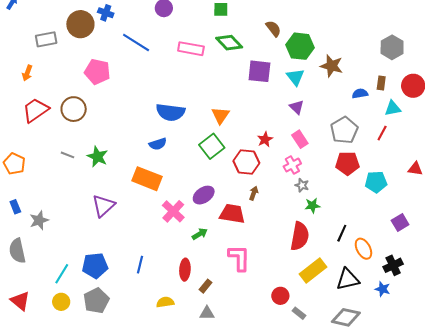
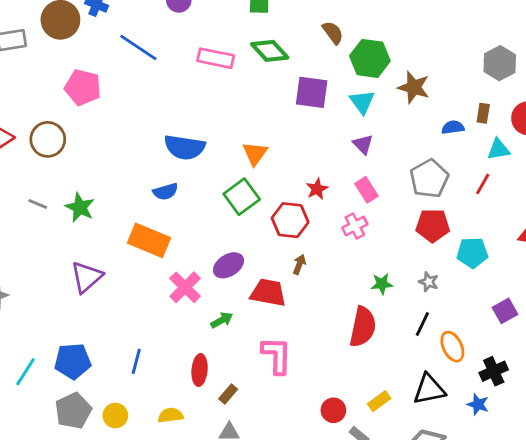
gray star: (302, 185) -> (429, 282), moved
yellow rectangle: (313, 271) -> (379, 401), moved, size x0.6
yellow circle: (61, 302) -> (115, 416), moved

